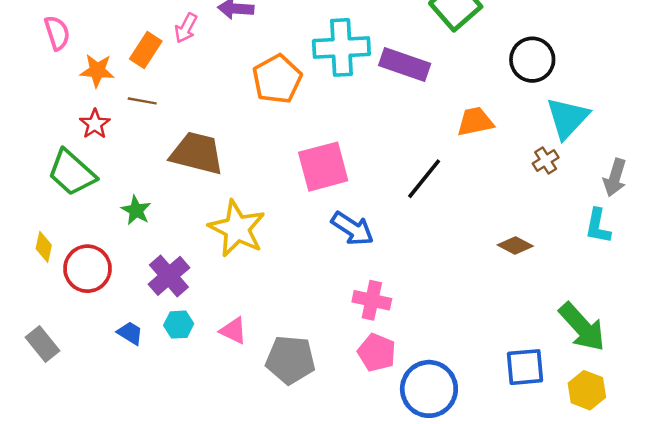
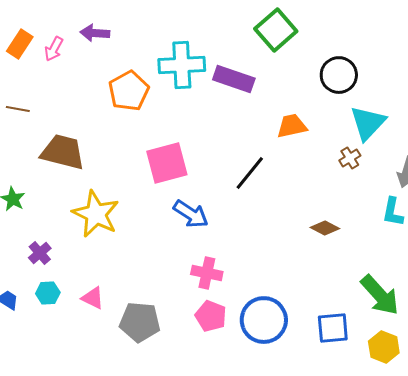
orange rectangle: (146, 50) -> (20, 44), moved
purple cross: (169, 276) -> (40, 253), size x0.7
blue circle: (429, 389) -> (264, 320), moved

